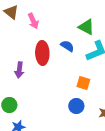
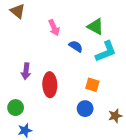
pink arrow: (33, 21) -> (54, 28), moved
red ellipse: (42, 53) -> (50, 85), moved

